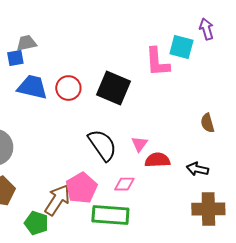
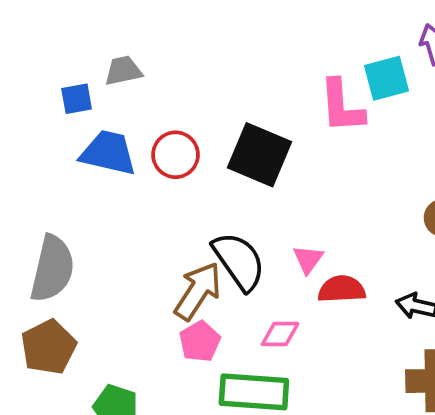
gray trapezoid: (26, 43) -> (123, 71), moved
cyan square: (181, 47) -> (386, 78), turned -30
pink pentagon: (81, 188) -> (200, 341), size x0.7
brown arrow: (57, 200) -> (198, 291), moved

